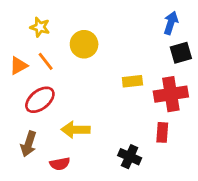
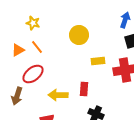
yellow circle: (84, 44) -> (79, 35), moved
red rectangle: (162, 132) -> (84, 89), moved
brown arrow: (29, 144) -> (17, 96), moved

